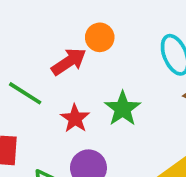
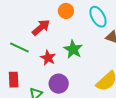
orange circle: (100, 37) -> (66, 11), moved

